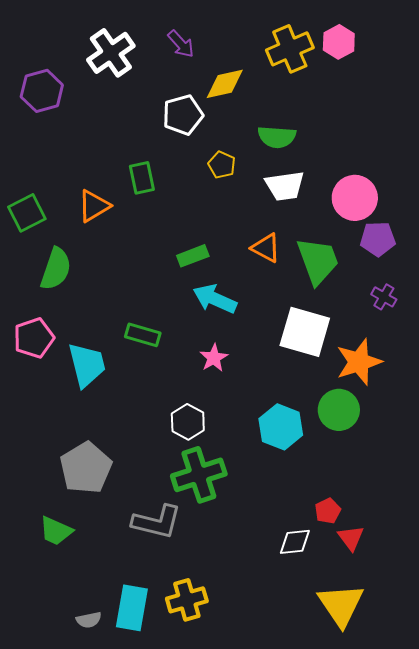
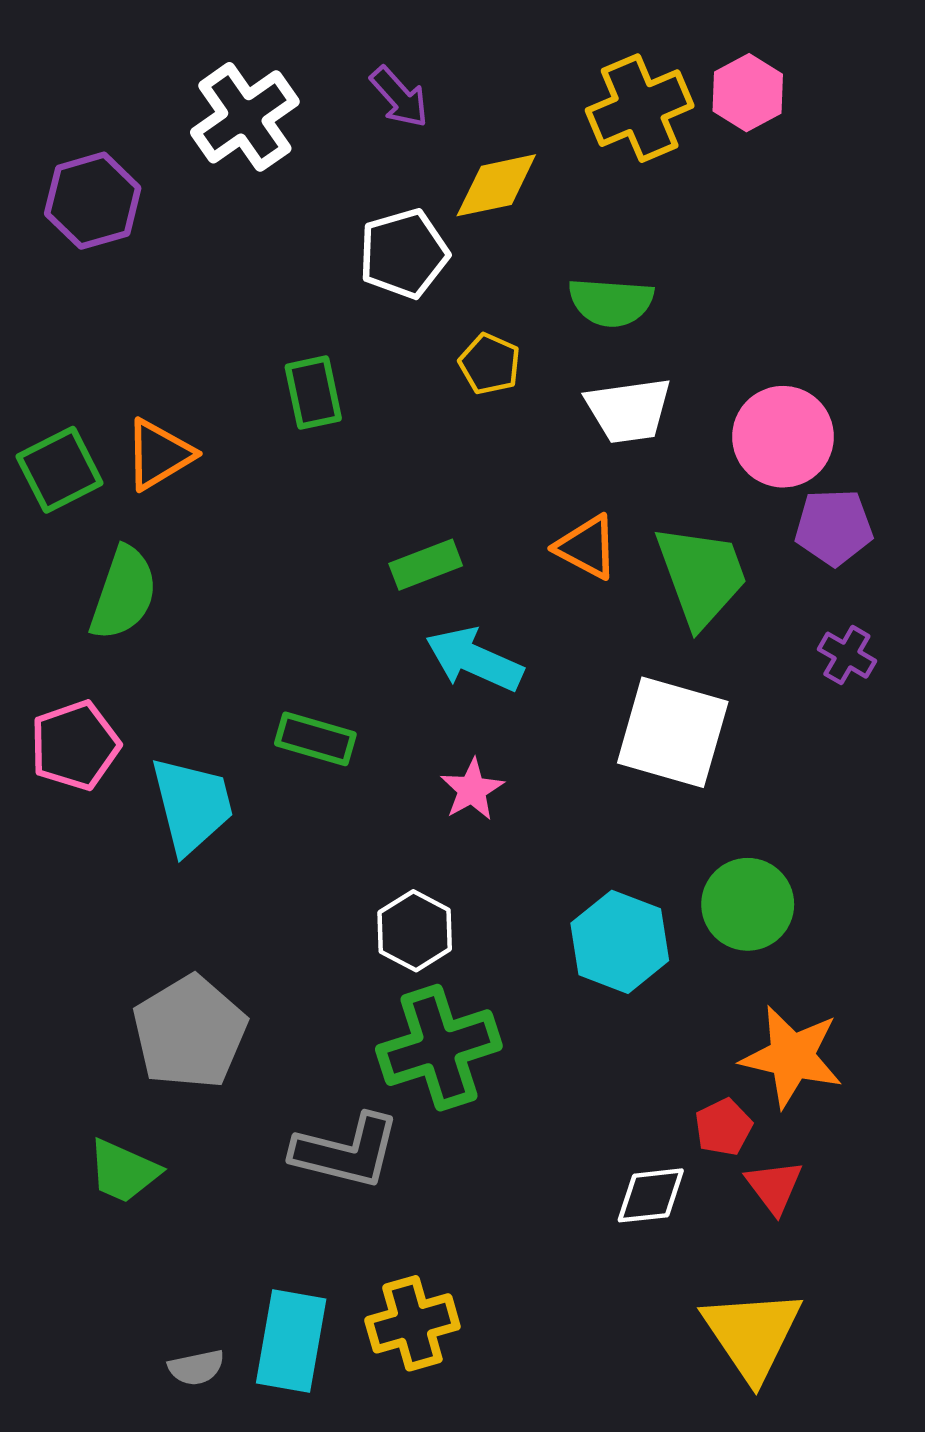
orange triangle: (94, 206) -> (159, 454), moved
orange star: (359, 362) -> (792, 1056), moved, turned 30

